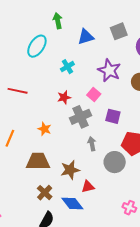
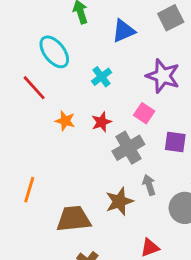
cyan ellipse: (37, 46) -> (54, 52), turned -65
red line: (18, 91) -> (34, 88), moved, turned 42
orange star: (44, 129) -> (65, 121), moved
brown star: (70, 170) -> (119, 201), moved

